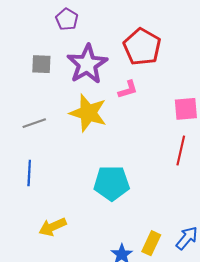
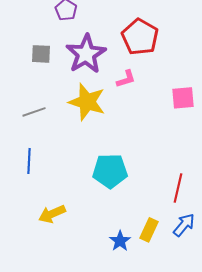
red line: (181, 151) -> (178, 188), moved

